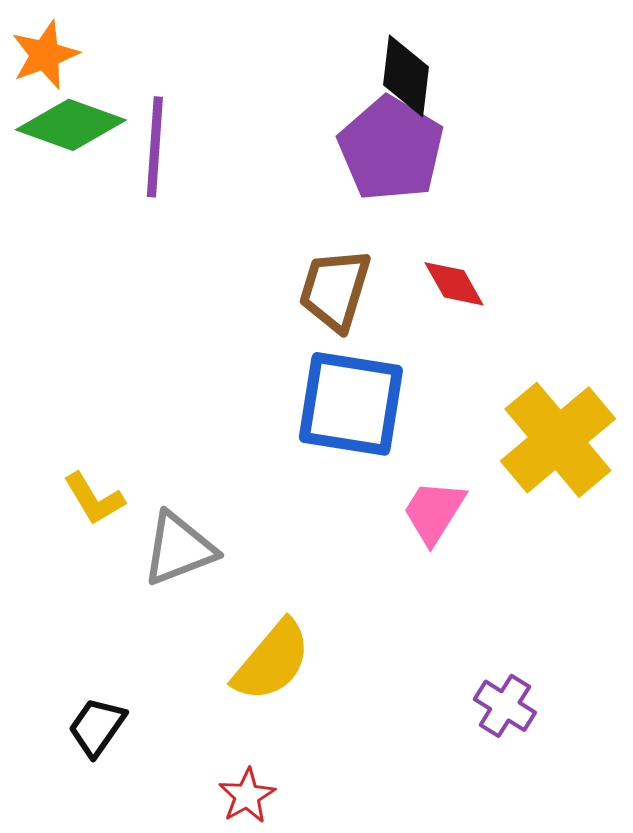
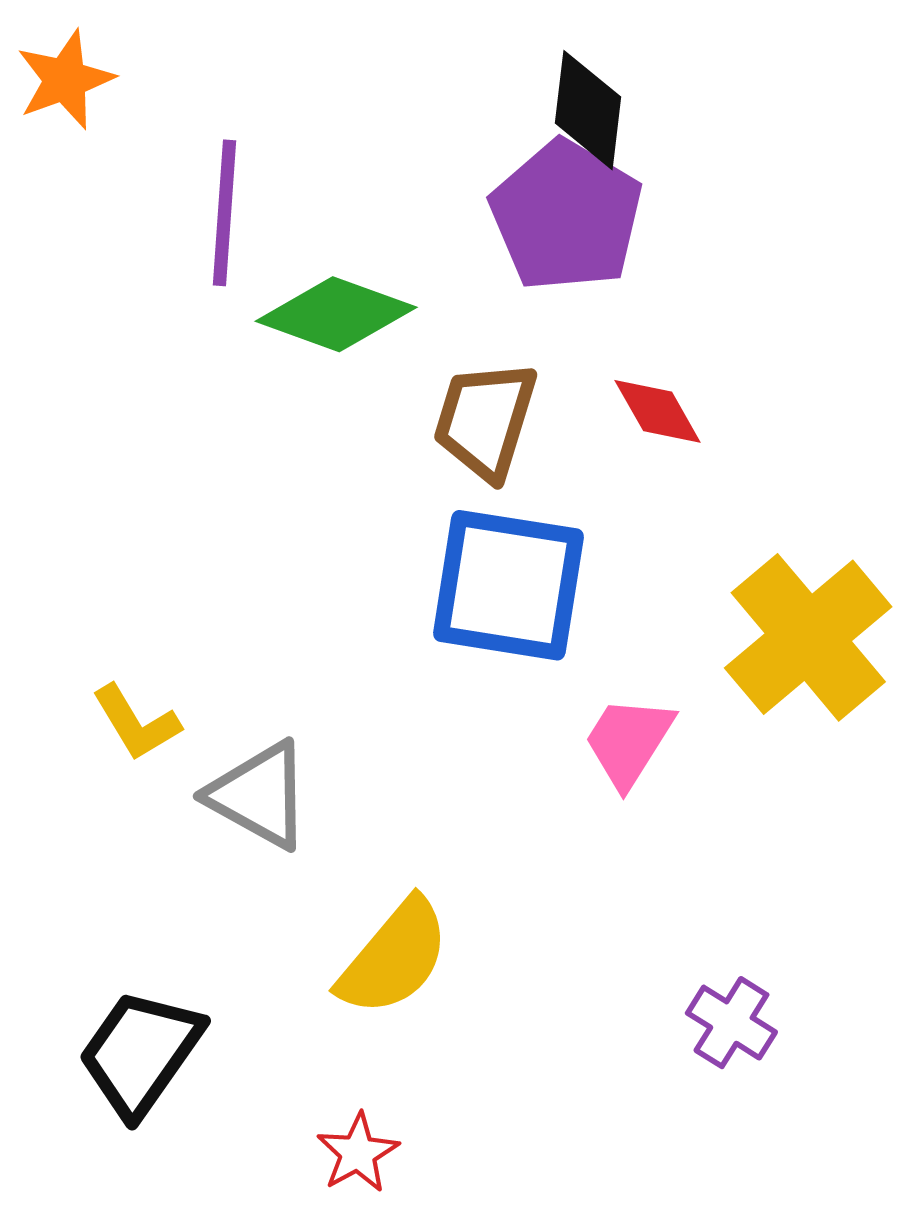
green diamond: (71, 125) -> (336, 314), moved
gray triangle: (179, 549) -> (259, 795), turned 50
black trapezoid: (97, 727) -> (140, 1053), size x1.5

